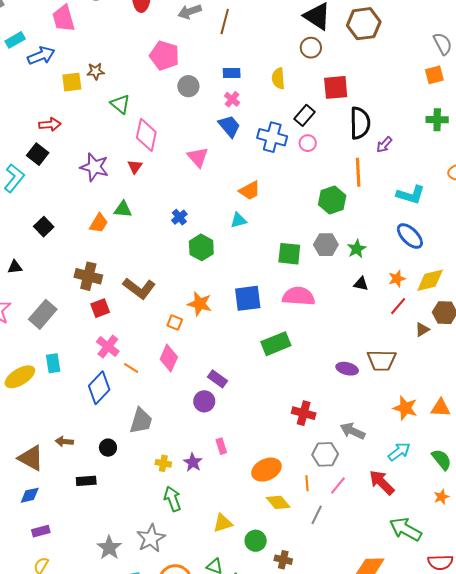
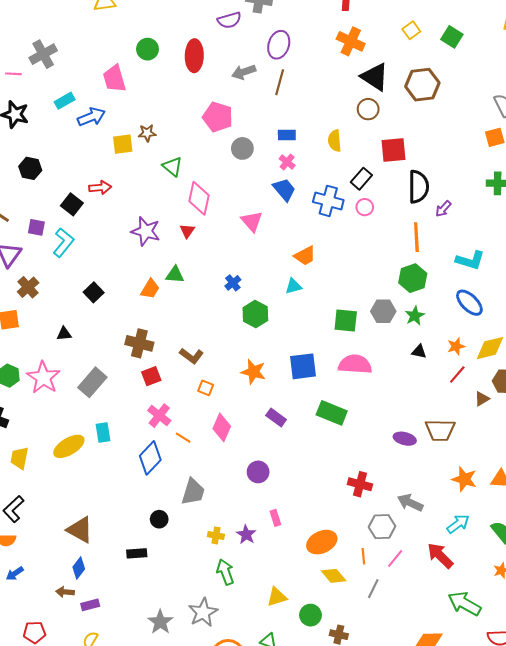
black square: (38, 154) -> (72, 204), moved
green hexagon: (332, 200) -> (413, 278), moved
brown L-shape: (139, 288) -> (191, 356), size x0.7
orange square: (175, 323) -> (206, 388), moved
green rectangle: (276, 344) -> (332, 413), turned 44
purple rectangle: (217, 379) -> (276, 417), moved
brown arrow: (64, 442) -> (65, 592), moved
blue diamond: (30, 495) -> (79, 568), turned -40

